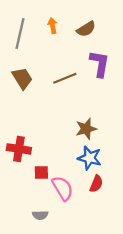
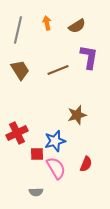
red cross: (19, 149) -> (17, 133), turned -35
blue star: (90, 158) -> (55, 141), moved, turned -30

